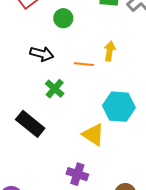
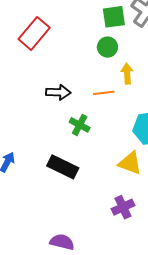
green circle: (63, 18) -> (107, 47), moved
purple cross: (77, 174) -> (123, 207), turned -30

